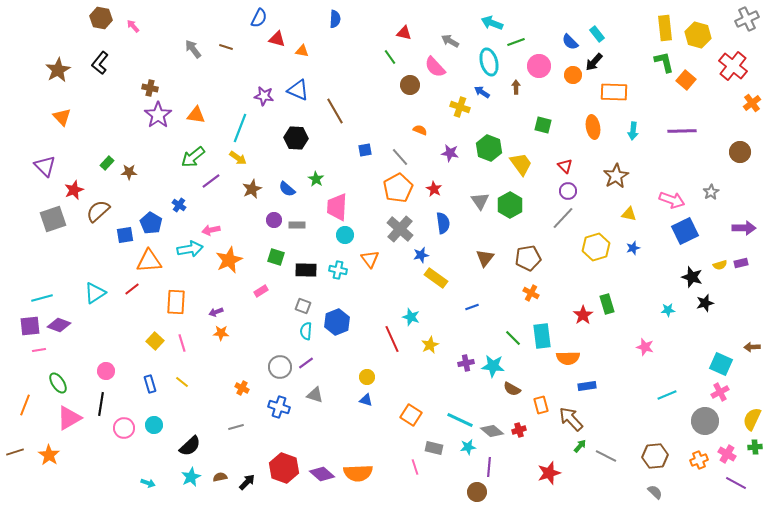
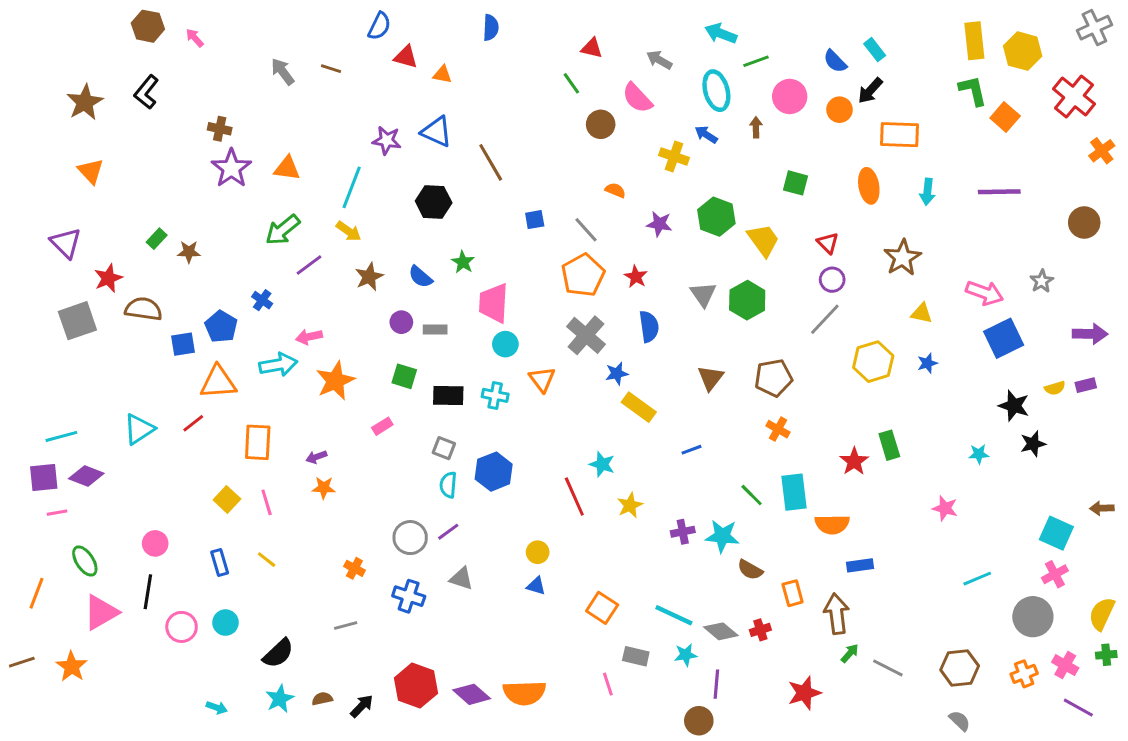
brown semicircle: (98, 211) -> (143, 309), turned 50
brown arrow: (571, 419) -> (837, 614), turned 36

